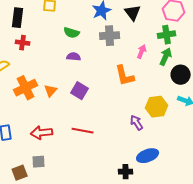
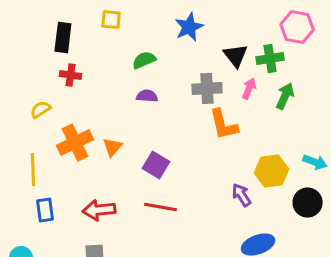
black triangle: (133, 13) -> (236, 56), moved
green semicircle: (72, 33) -> (144, 60), turned 140
green cross: (167, 35) -> (270, 59), moved
gray cross: (110, 36) -> (207, 89), moved
black circle: (181, 75) -> (308, 203), moved
purple square: (80, 91) -> (156, 165), moved

